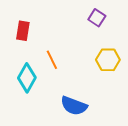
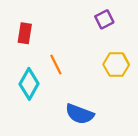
purple square: (97, 18) -> (104, 19), turned 30

